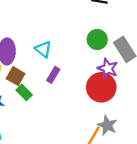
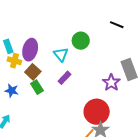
green circle: (97, 40) -> (81, 41), moved
red circle: (101, 87) -> (97, 112), moved

